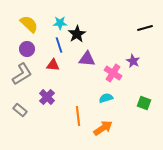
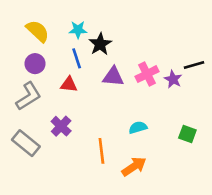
black line: (145, 28) -> (194, 65), moved
pink cross: (113, 73) -> (147, 74), moved, turned 30
gray rectangle: (20, 110) -> (26, 143), size x1.5

